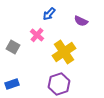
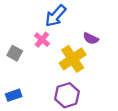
blue arrow: (49, 14) -> (56, 16), size x1.5
purple semicircle: (81, 21) -> (91, 38), moved

